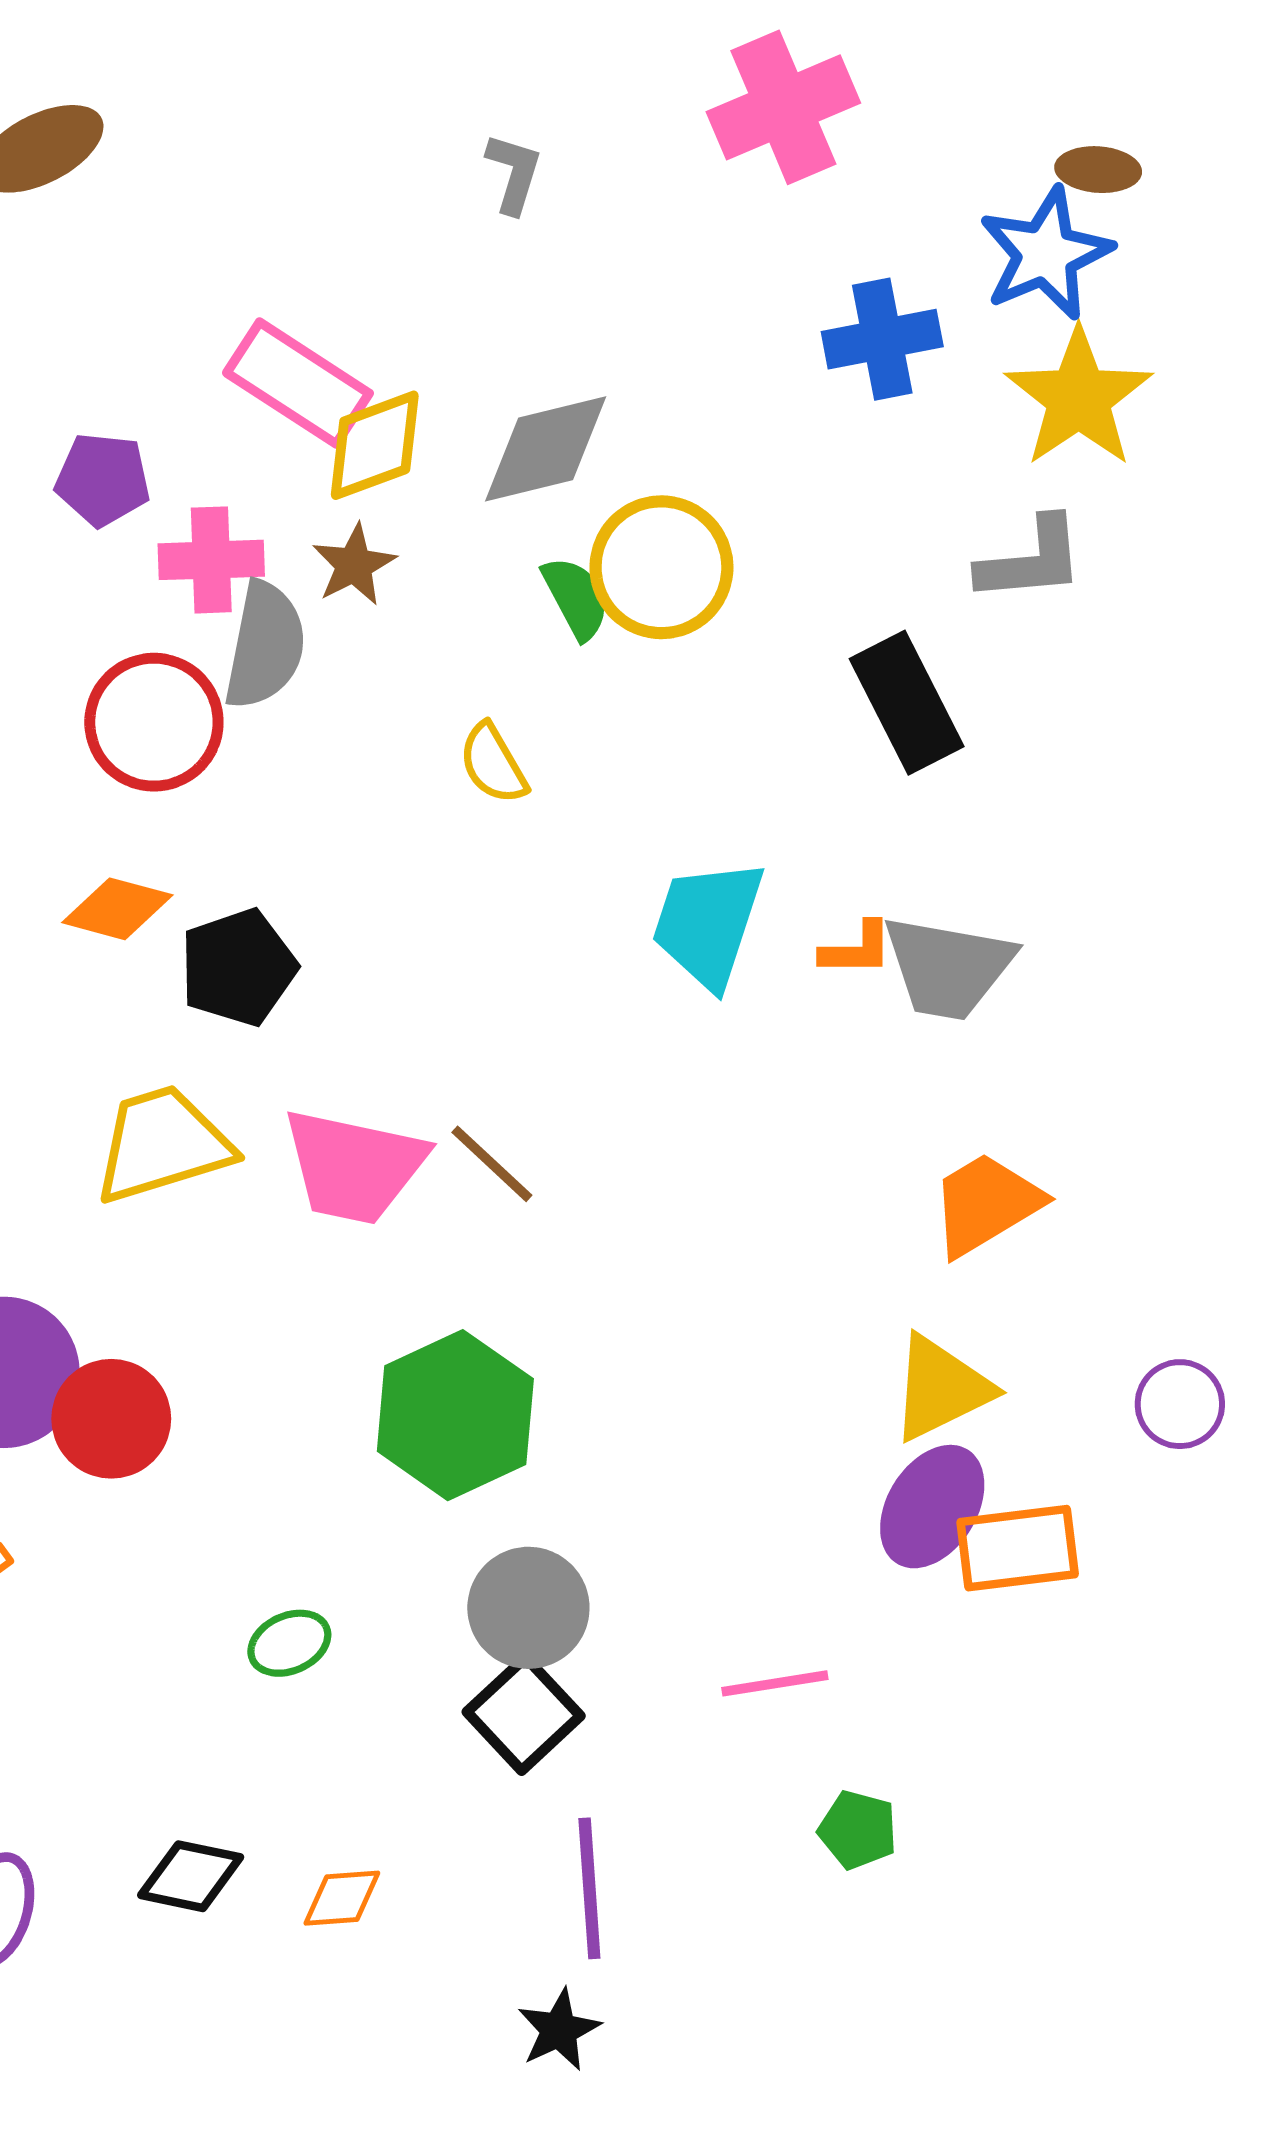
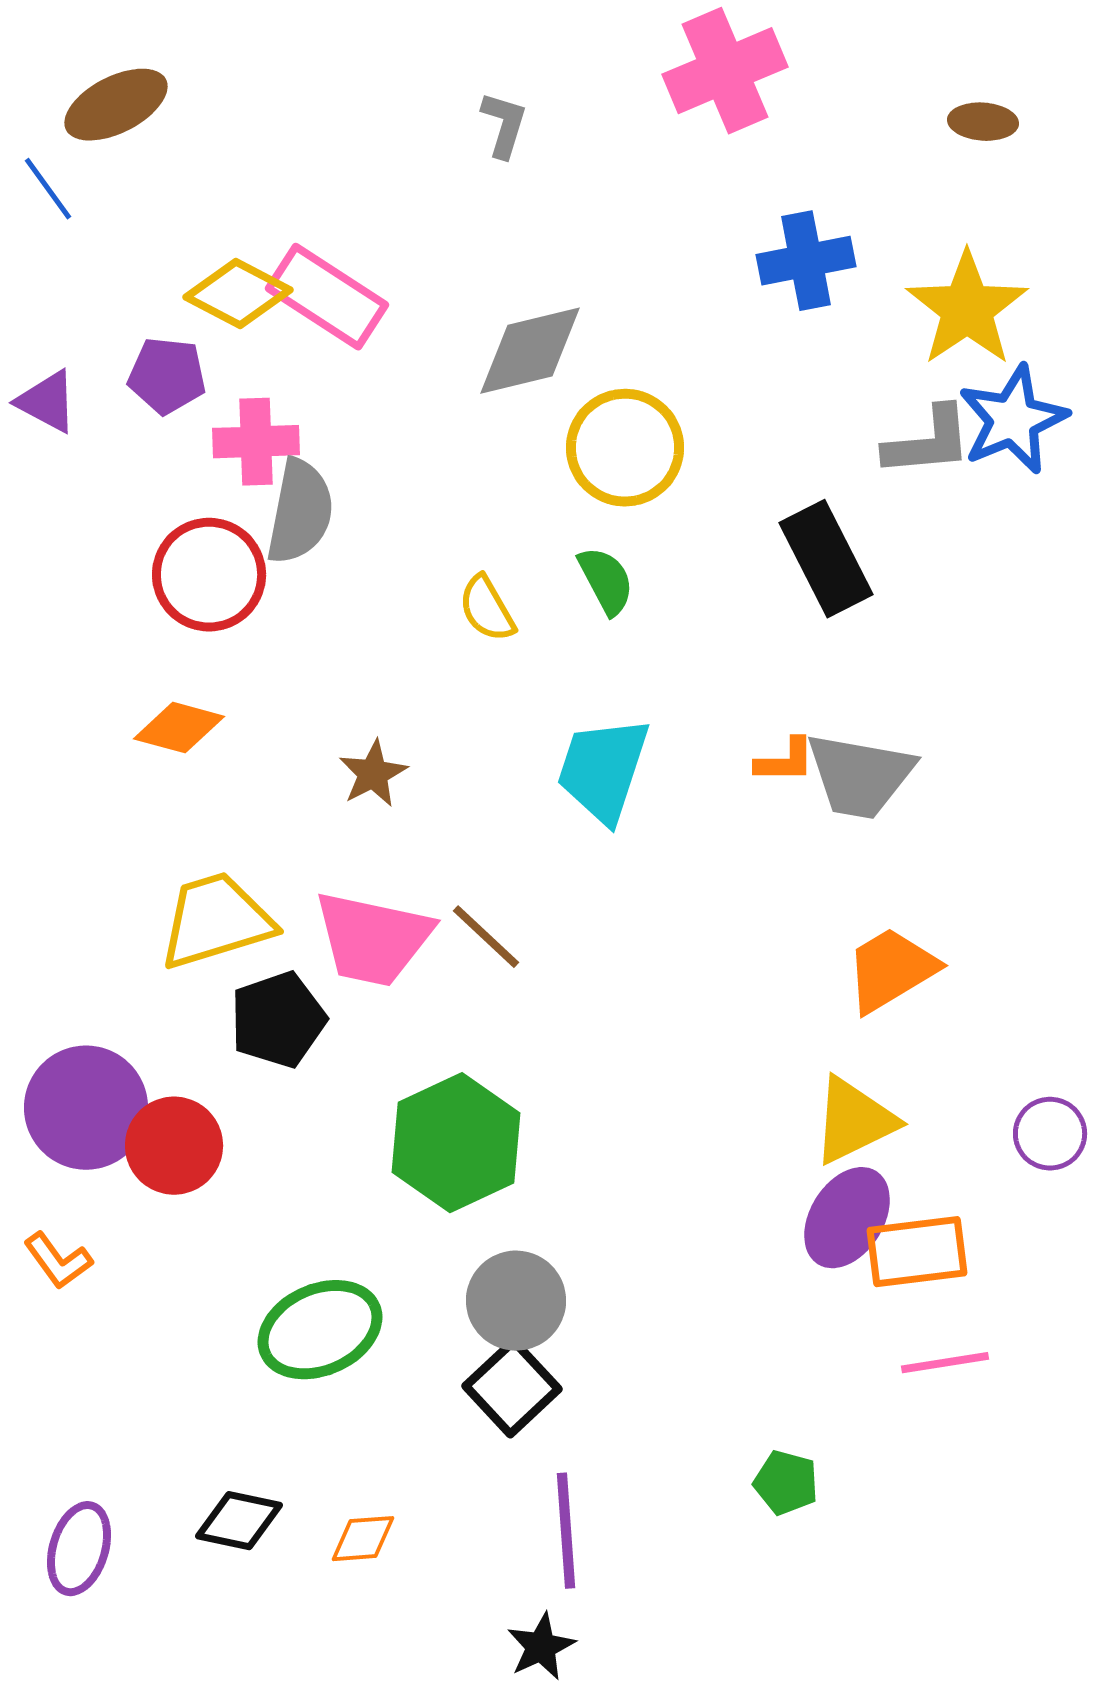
blue star: (1046, 254) -> (1013, 420), moved
yellow diamond: (375, 445) -> (238, 294), moved, turned 48
brown star: (354, 565) -> (373, 774), moved
green semicircle: (576, 598) -> (606, 581), moved
cyan trapezoid: (708, 923) -> (603, 770), moved
black pentagon: (238, 967) -> (278, 1020), moved
green ellipse: (289, 1643) -> (320, 1330), size x1.8
pink line: (775, 1683) -> (945, 1363), moved

